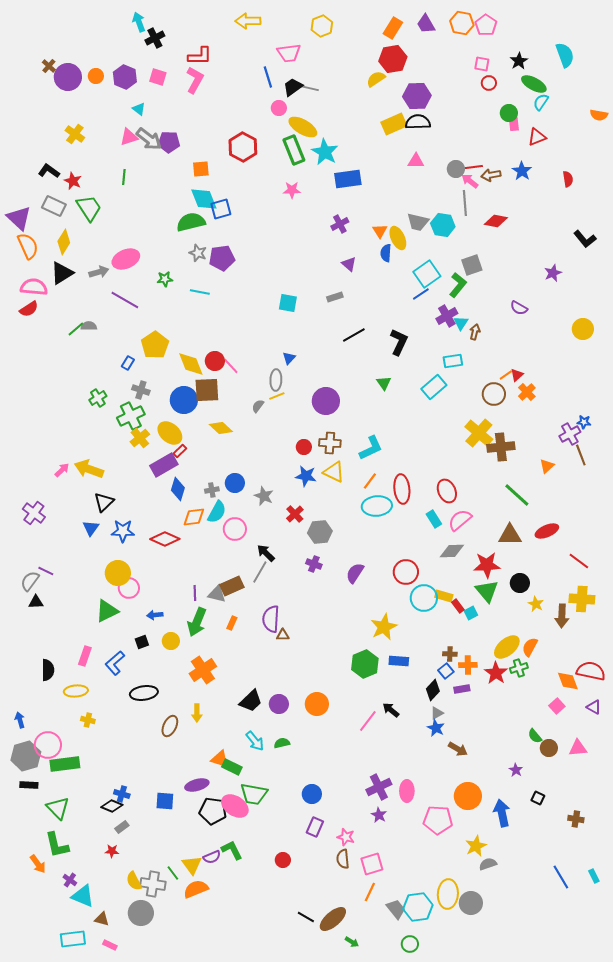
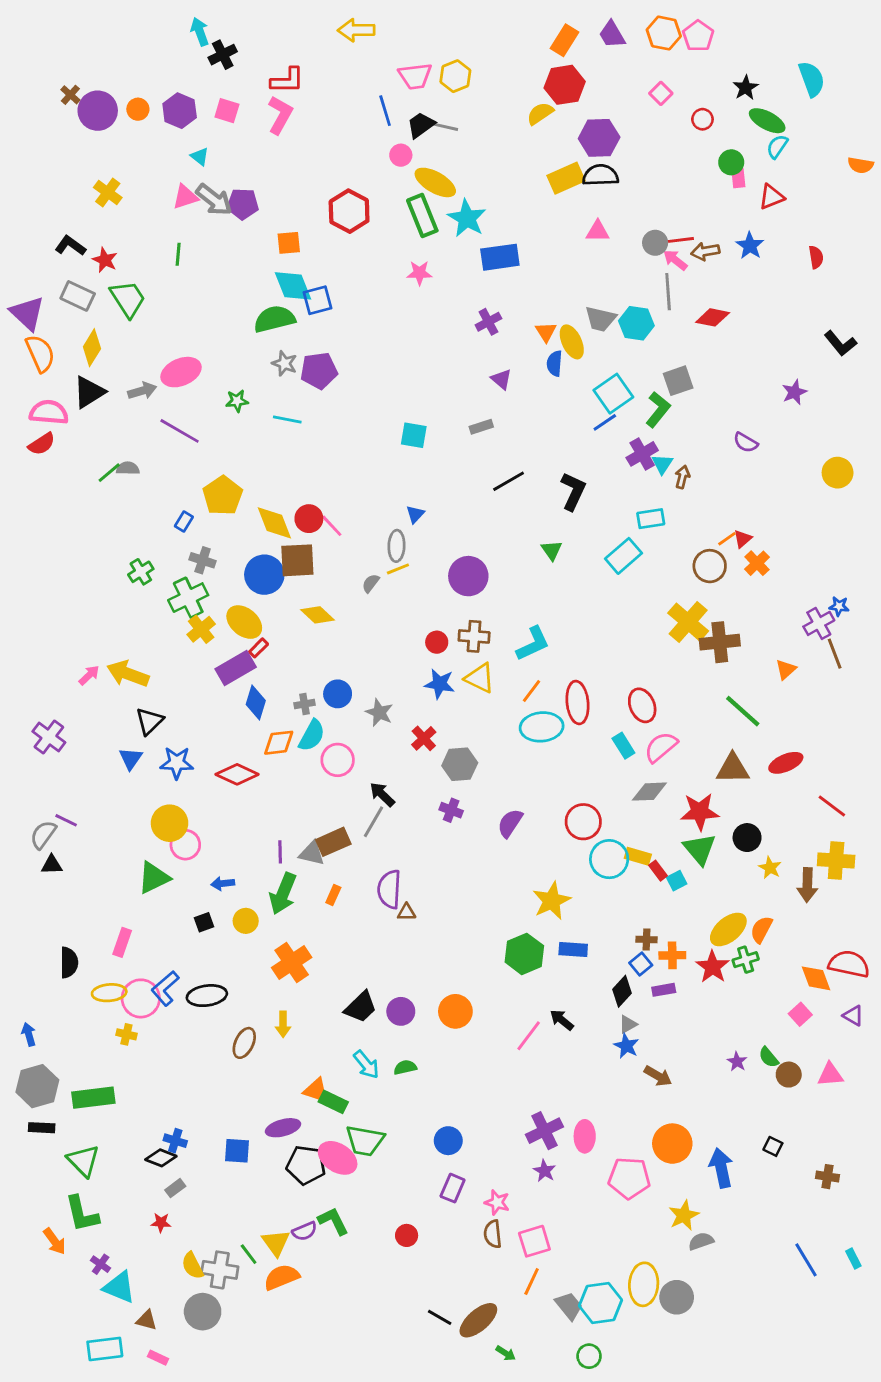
yellow hexagon: (322, 26) -> (455, 76), moved
pink square: (482, 64) -> (661, 93), moved, turned 35
blue L-shape: (115, 663) -> (165, 988), moved
pink circle: (48, 745) -> (141, 998), moved
purple star: (516, 770) -> (737, 1062), moved

